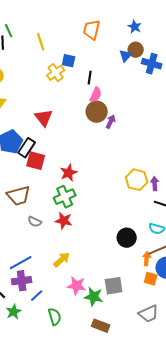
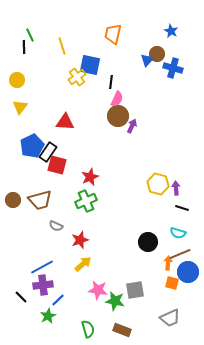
blue star: (135, 27) -> (171, 31), moved
blue square: (69, 61) -> (90, 65), size x1.5
red triangle: (44, 118) -> (65, 122), turned -48
red star: (64, 221) -> (80, 240), moved, turned -30
green star: (14, 312) -> (48, 316), moved
green semicircle: (55, 317) -> (88, 329), moved

